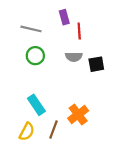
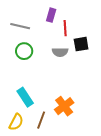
purple rectangle: (64, 17) -> (51, 15), turned 32
black square: (96, 64) -> (81, 44), moved

